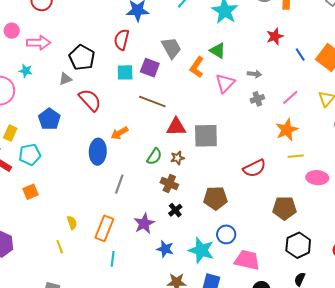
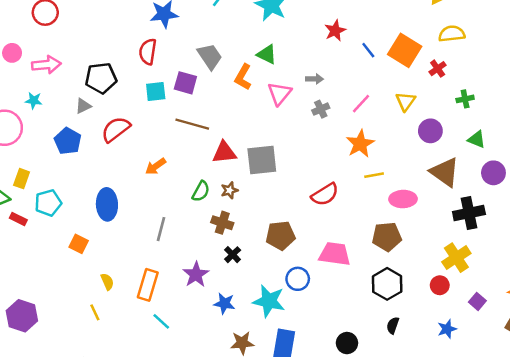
black pentagon: (82, 58) -> (101, 78), turned -30
red semicircle: (90, 100) -> (116, 129), turned -80
blue pentagon: (49, 119) -> (68, 141), moved
blue ellipse: (98, 152) -> (107, 204), moved
orange square: (31, 192) -> (79, 244), moved, turned -35
brown pentagon: (284, 208) -> (387, 237), moved
cyan line: (113, 259) -> (161, 321), turned -49
pink trapezoid: (247, 260) -> (335, 254), moved

